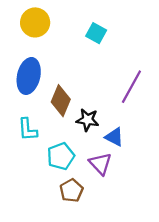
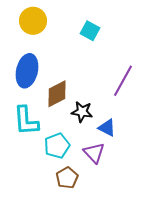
brown diamond: (61, 101) -> (57, 94), turned 40
cyan L-shape: (28, 129) -> (26, 121), size x1.4

